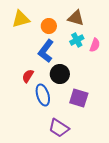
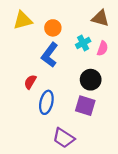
brown triangle: (76, 18) -> (100, 18), moved
black circle: (60, 74) -> (91, 80), moved
blue ellipse: (43, 95) -> (46, 102), turned 30

